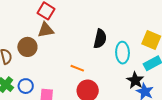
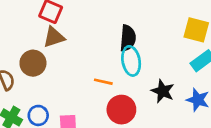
cyan ellipse: (123, 53) -> (131, 61), moved
black star: (135, 80) -> (163, 91), moved

